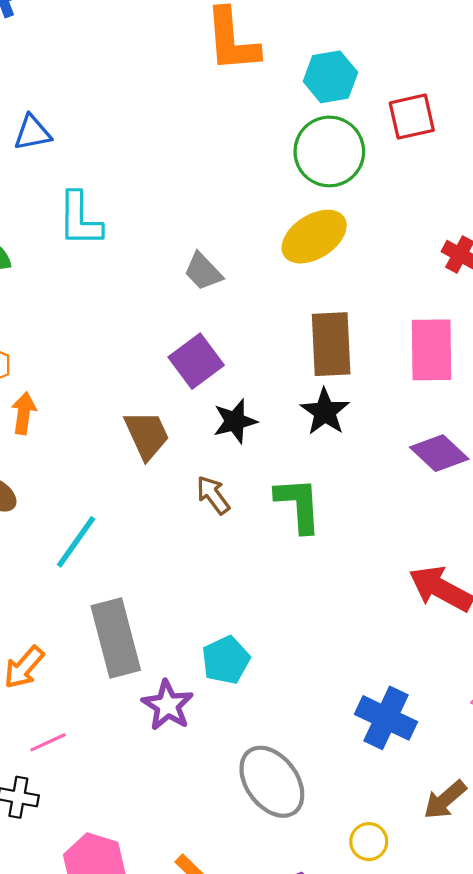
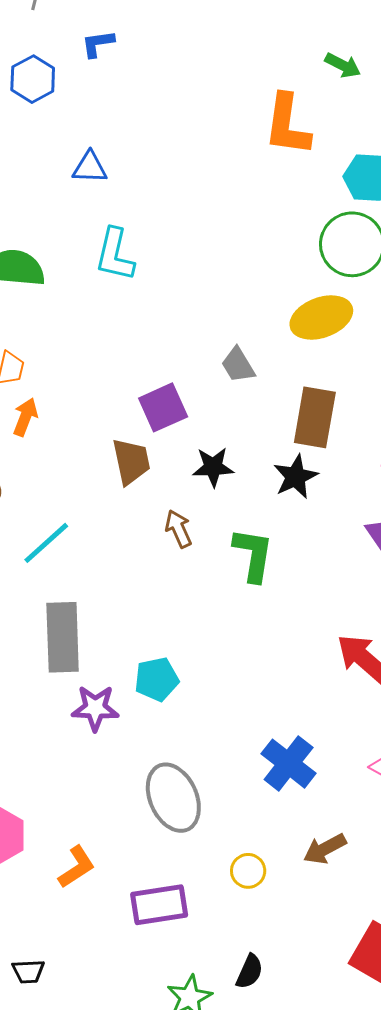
gray trapezoid: (203, 272) -> (238, 365), moved
purple square: (196, 361) -> (163, 407), moved
purple star: (168, 705) -> (95, 708), turned 30

